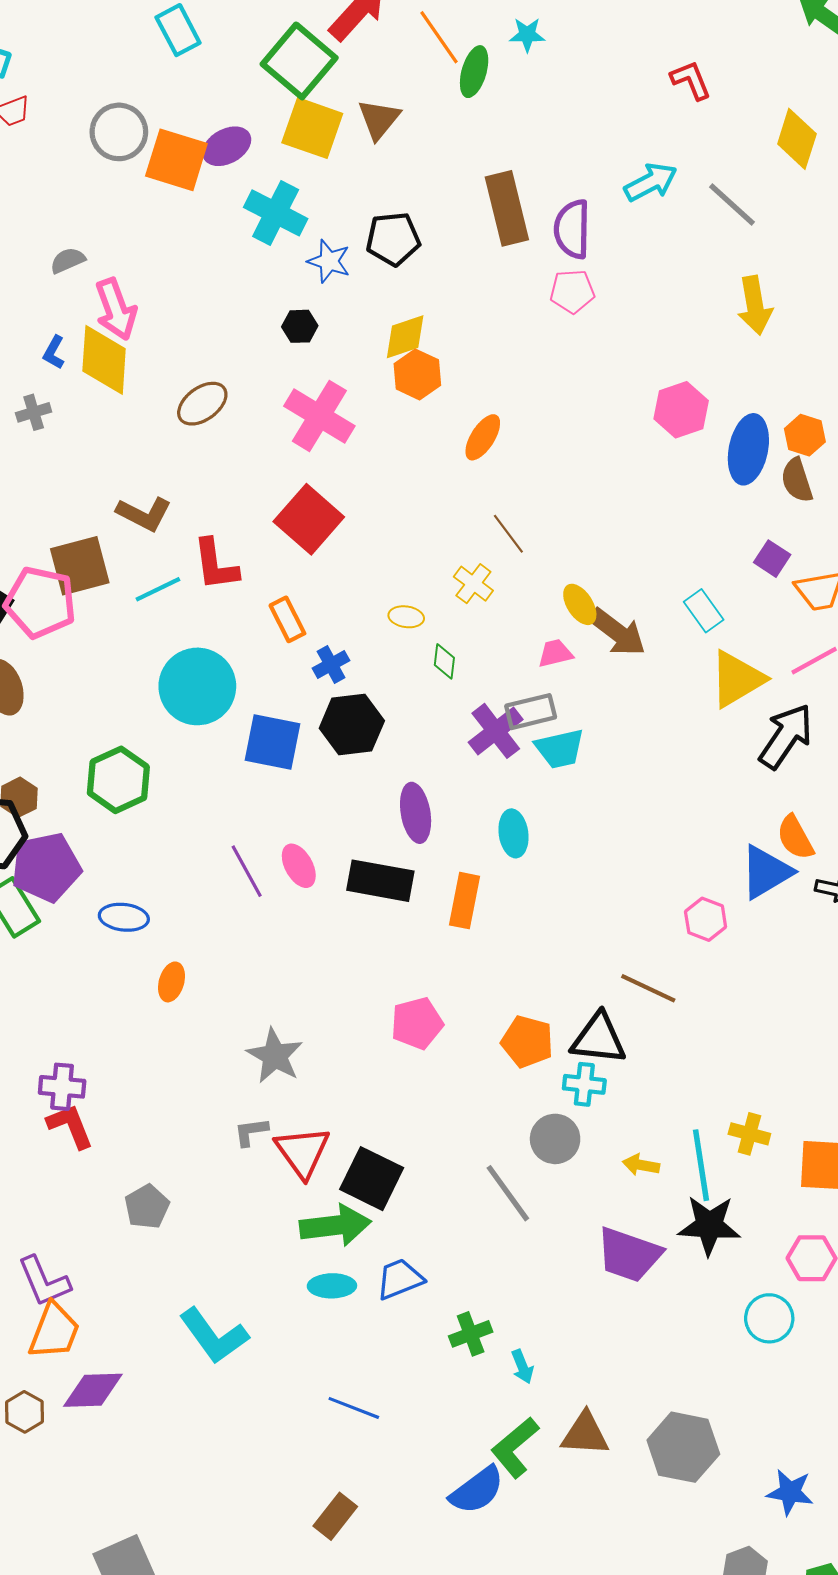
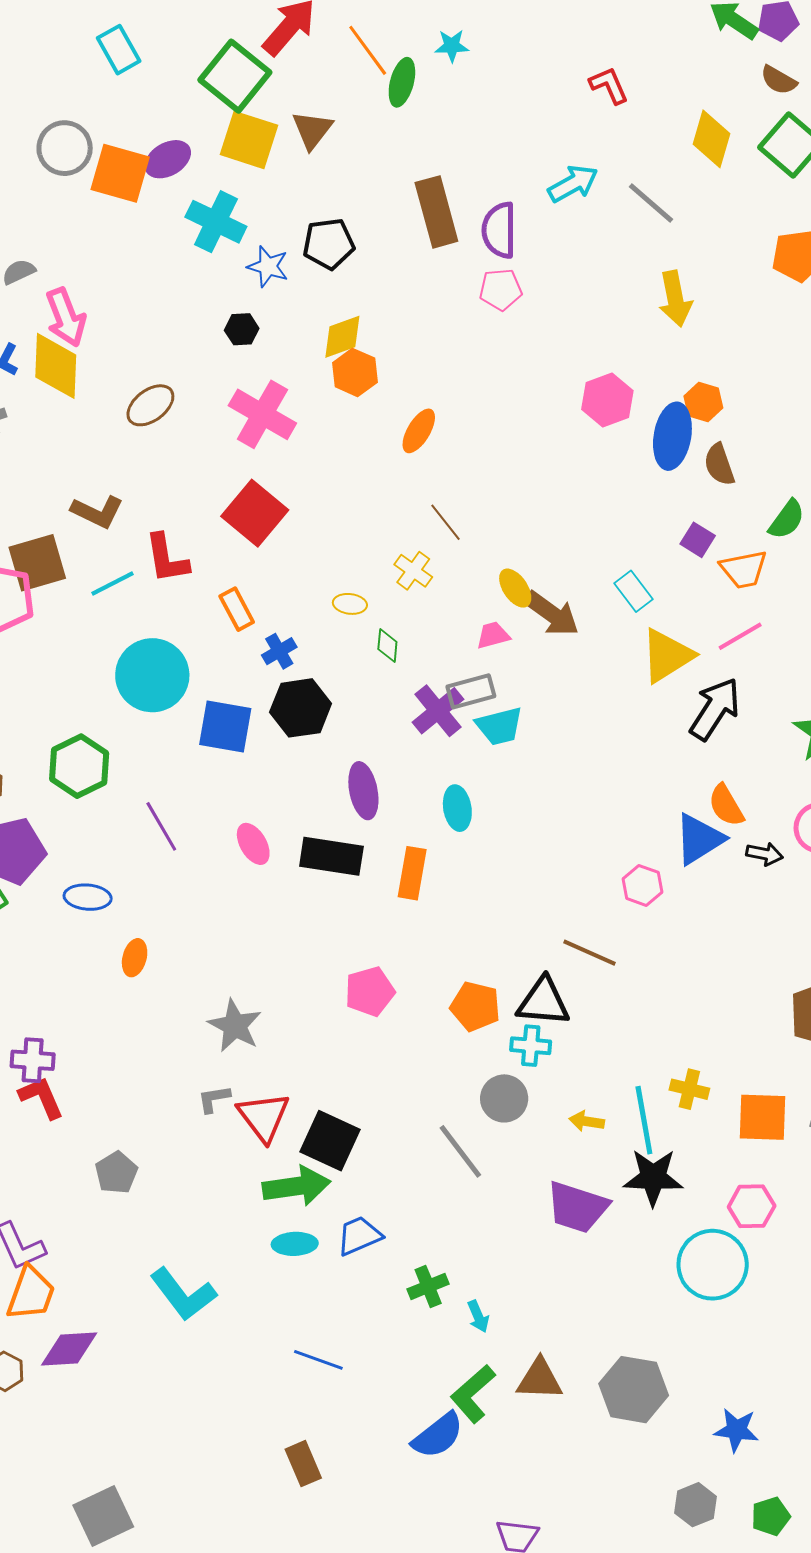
orange hexagon: (805, 435) -> (703, 402), moved
purple line: (247, 871) -> (161, 826), moved
cyan circle: (769, 1318) -> (713, 1265), size x1.5
brown rectangle: (335, 1516) -> (303, 1464), turned -60

